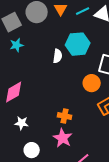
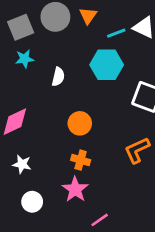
cyan line: (83, 11) -> (116, 33), moved
white semicircle: (58, 56) -> (58, 77), moved
orange circle: (92, 83) -> (80, 123), moved

